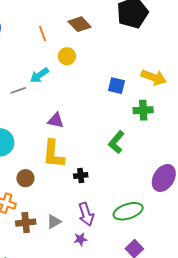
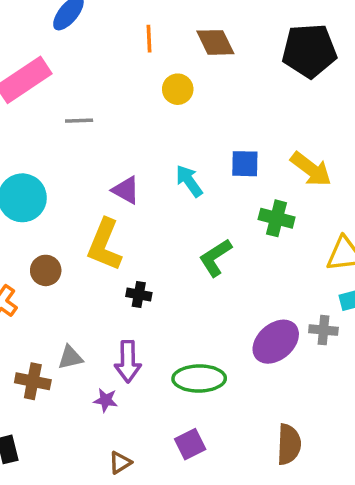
cyan arrow: (39, 75) -> (189, 181), moved, turned 72
blue square: (116, 86) -> (245, 164), turned -30
brown cross: (26, 223) -> (33, 381), moved

